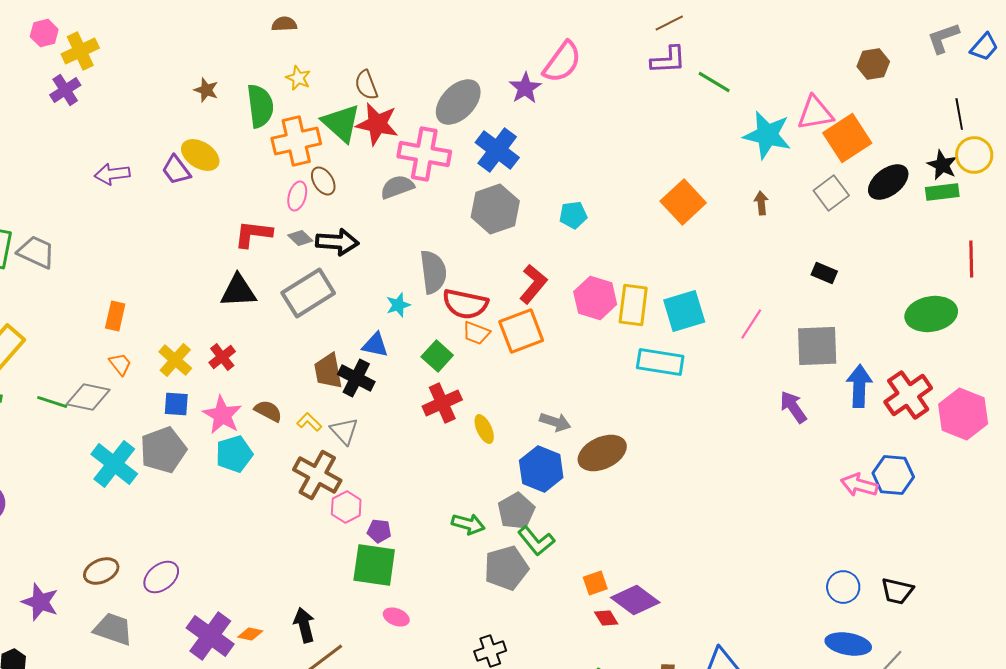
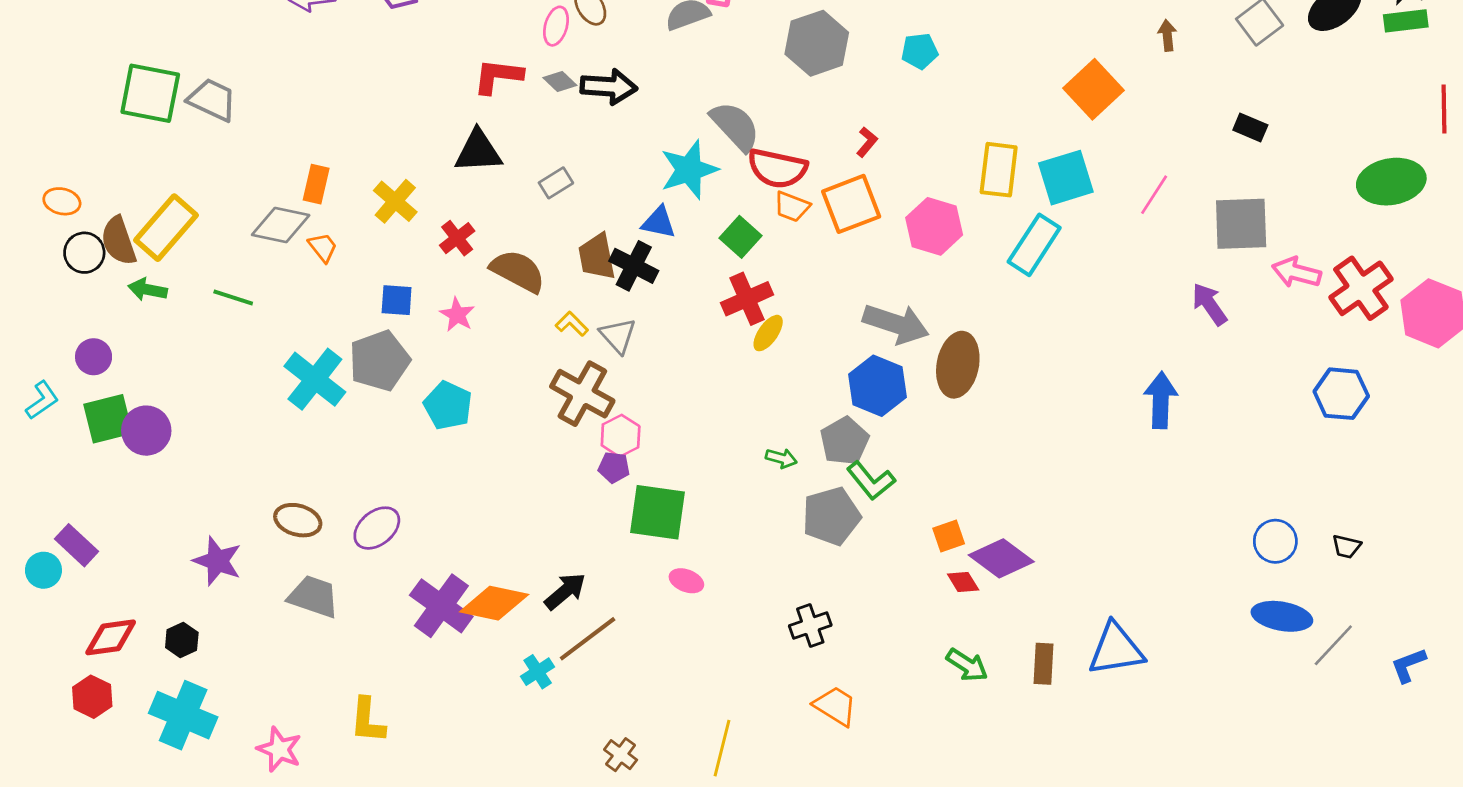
orange square: (683, 202) -> (1094, 89), moved
gray semicircle: (433, 272) -> (735, 126), turned -36
red L-shape: (533, 284) -> (867, 142), size x0.6
gray rectangle: (308, 293) -> (556, 183), moved, size x0.5
pink hexagon: (595, 298) -> (934, 226), moved
cyan star: (398, 305) -> (689, 170), size x1.8
yellow cross: (175, 360) -> (395, 201), moved
cyan rectangle: (660, 362) -> (1034, 245), turned -66
blue arrow: (859, 386) -> (1161, 400), moved
gray diamond: (88, 397) -> (281, 225), moved
brown semicircle: (268, 411) -> (518, 271), moved, size x1.5
pink star: (222, 415) -> (457, 315), size x0.7
gray arrow: (555, 422) -> (896, 324), size x1.6
yellow ellipse: (484, 429) -> (768, 333), moved, turned 60
brown ellipse: (602, 453) -> (958, 365), turned -54
cyan pentagon: (234, 454) -> (448, 406), moved, turned -30
pink arrow: (859, 485) -> (1296, 272), moved
green arrow: (468, 524) -> (781, 458), size x0.7
purple pentagon: (379, 531) -> (614, 467), moved
brown ellipse: (101, 571) -> (298, 520), turned 40
black trapezoid: (897, 591) -> (1346, 546), size x0.7
black arrow: (304, 625) -> (565, 591), turned 64
orange diamond: (250, 634) -> (494, 603), size x2.0

